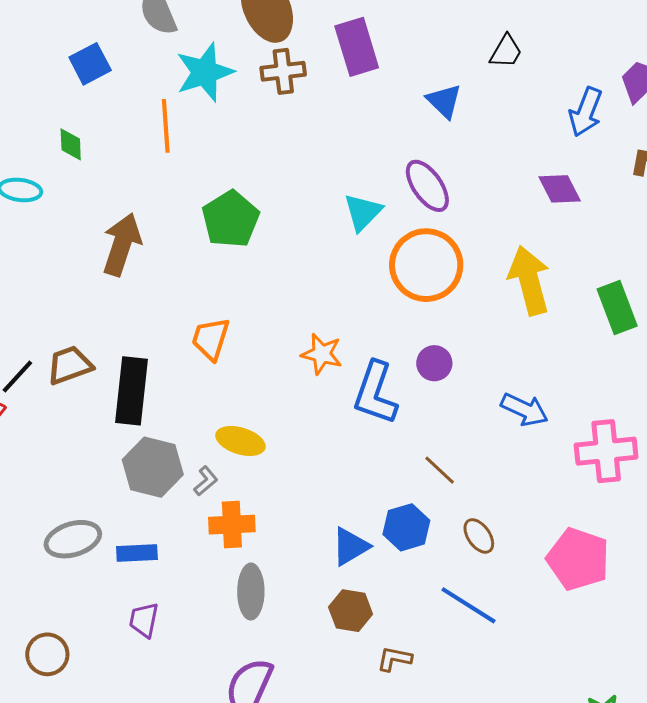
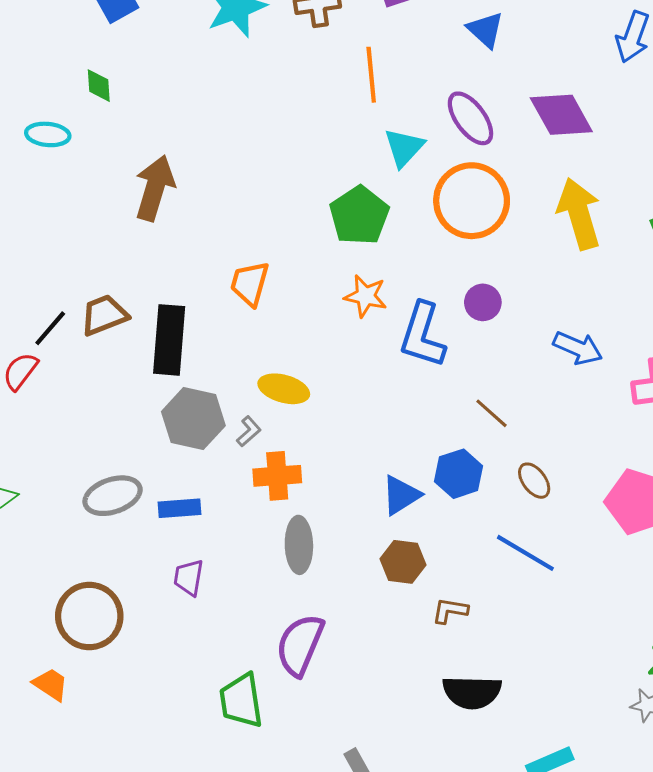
orange line: (166, 126) -> (371, 75), moved
purple diamond: (560, 189) -> (561, 115), moved, size x1.4
green pentagon: (231, 219) -> (359, 215), moved
brown circle: (47, 654) -> (89, 616), size x1.5

